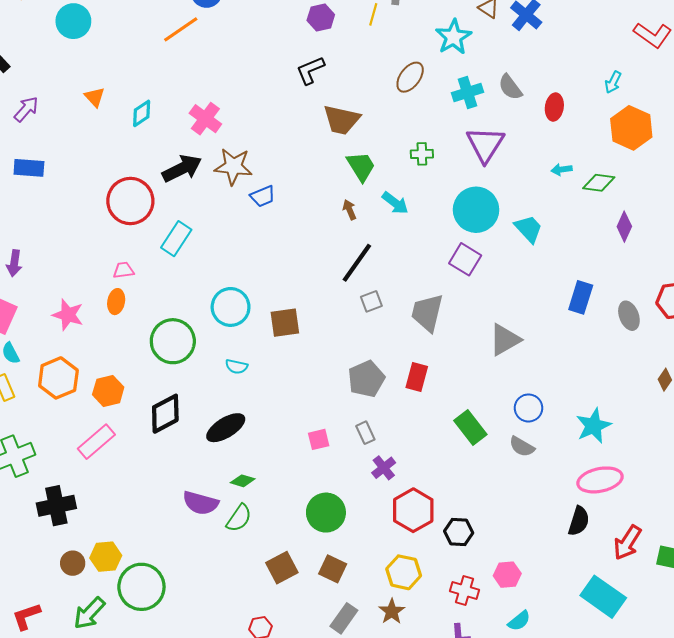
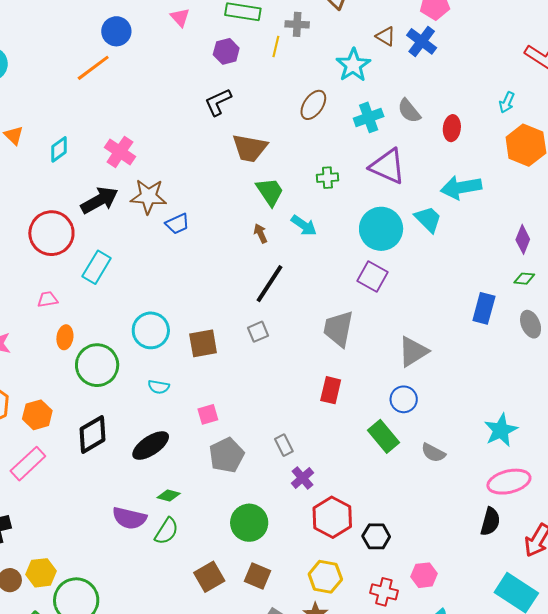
purple triangle: (485, 144) -> (387, 166), turned -36
cyan arrow: (562, 170) -> (461, 187), size x2.0
green diamond: (599, 183) -> (524, 279), moved, size x0.7
cyan trapezoid: (529, 229) -> (428, 219), moved
gray square: (371, 301) -> (258, 332), moved
orange ellipse: (116, 302) -> (65, 337), moved
gray pentagon: (366, 379) -> (227, 455), moved
blue circle: (528, 408) -> (404, 399), moved
pink square: (319, 439) -> (208, 414), moved

